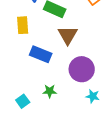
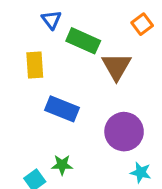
brown triangle: (68, 35) -> (116, 67), moved
green star: (50, 91) -> (62, 165), moved

